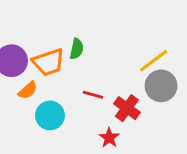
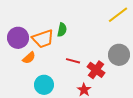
yellow line: (154, 61) -> (118, 15), moved
cyan circle: (50, 115) -> (44, 85), moved

